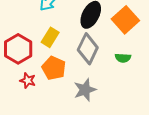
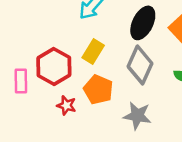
gray star: (85, 90) -> (137, 116), turned 30

